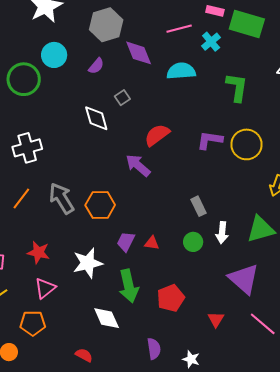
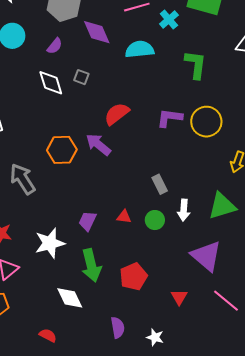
gray square: (122, 98) -> (81, 77), turned -35
white diamond: (96, 118) -> (51, 83), moved
orange hexagon: (100, 205) -> (62, 150), moved
red triangle: (152, 243) -> (124, 217), moved

